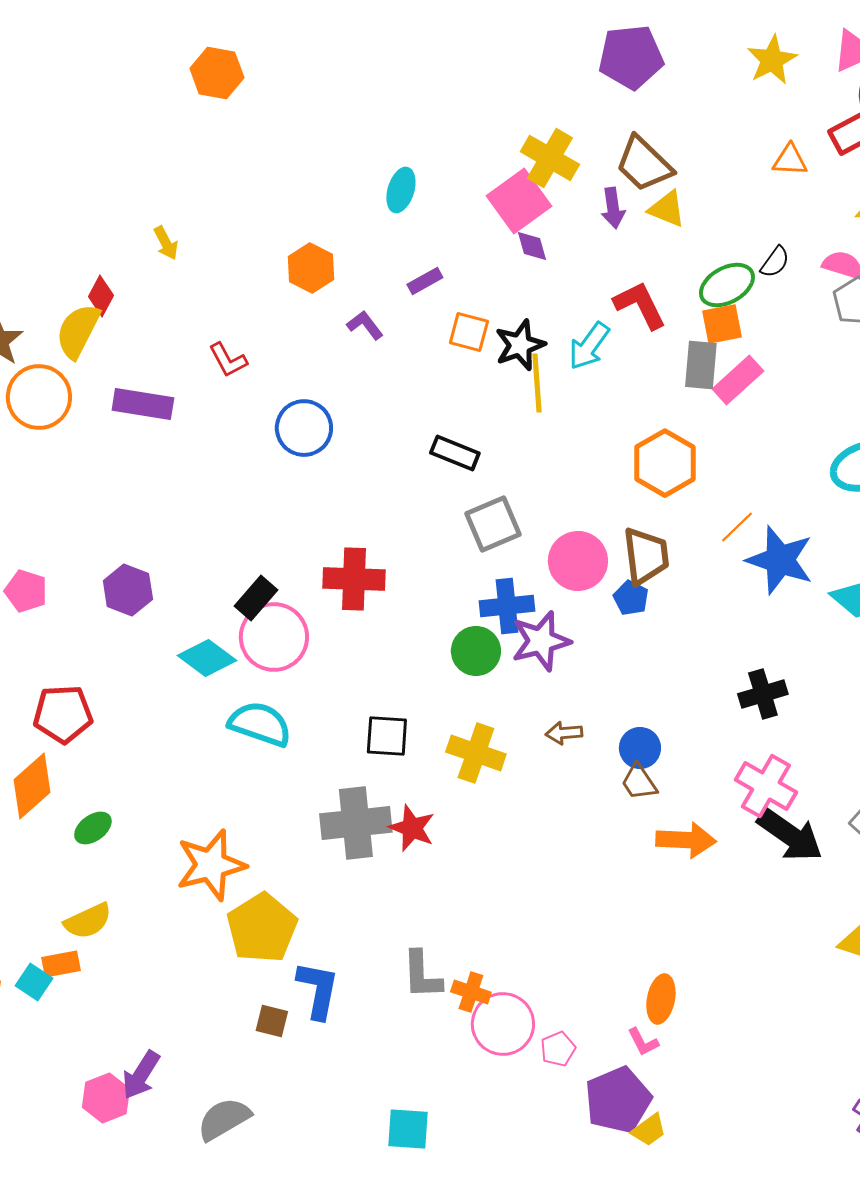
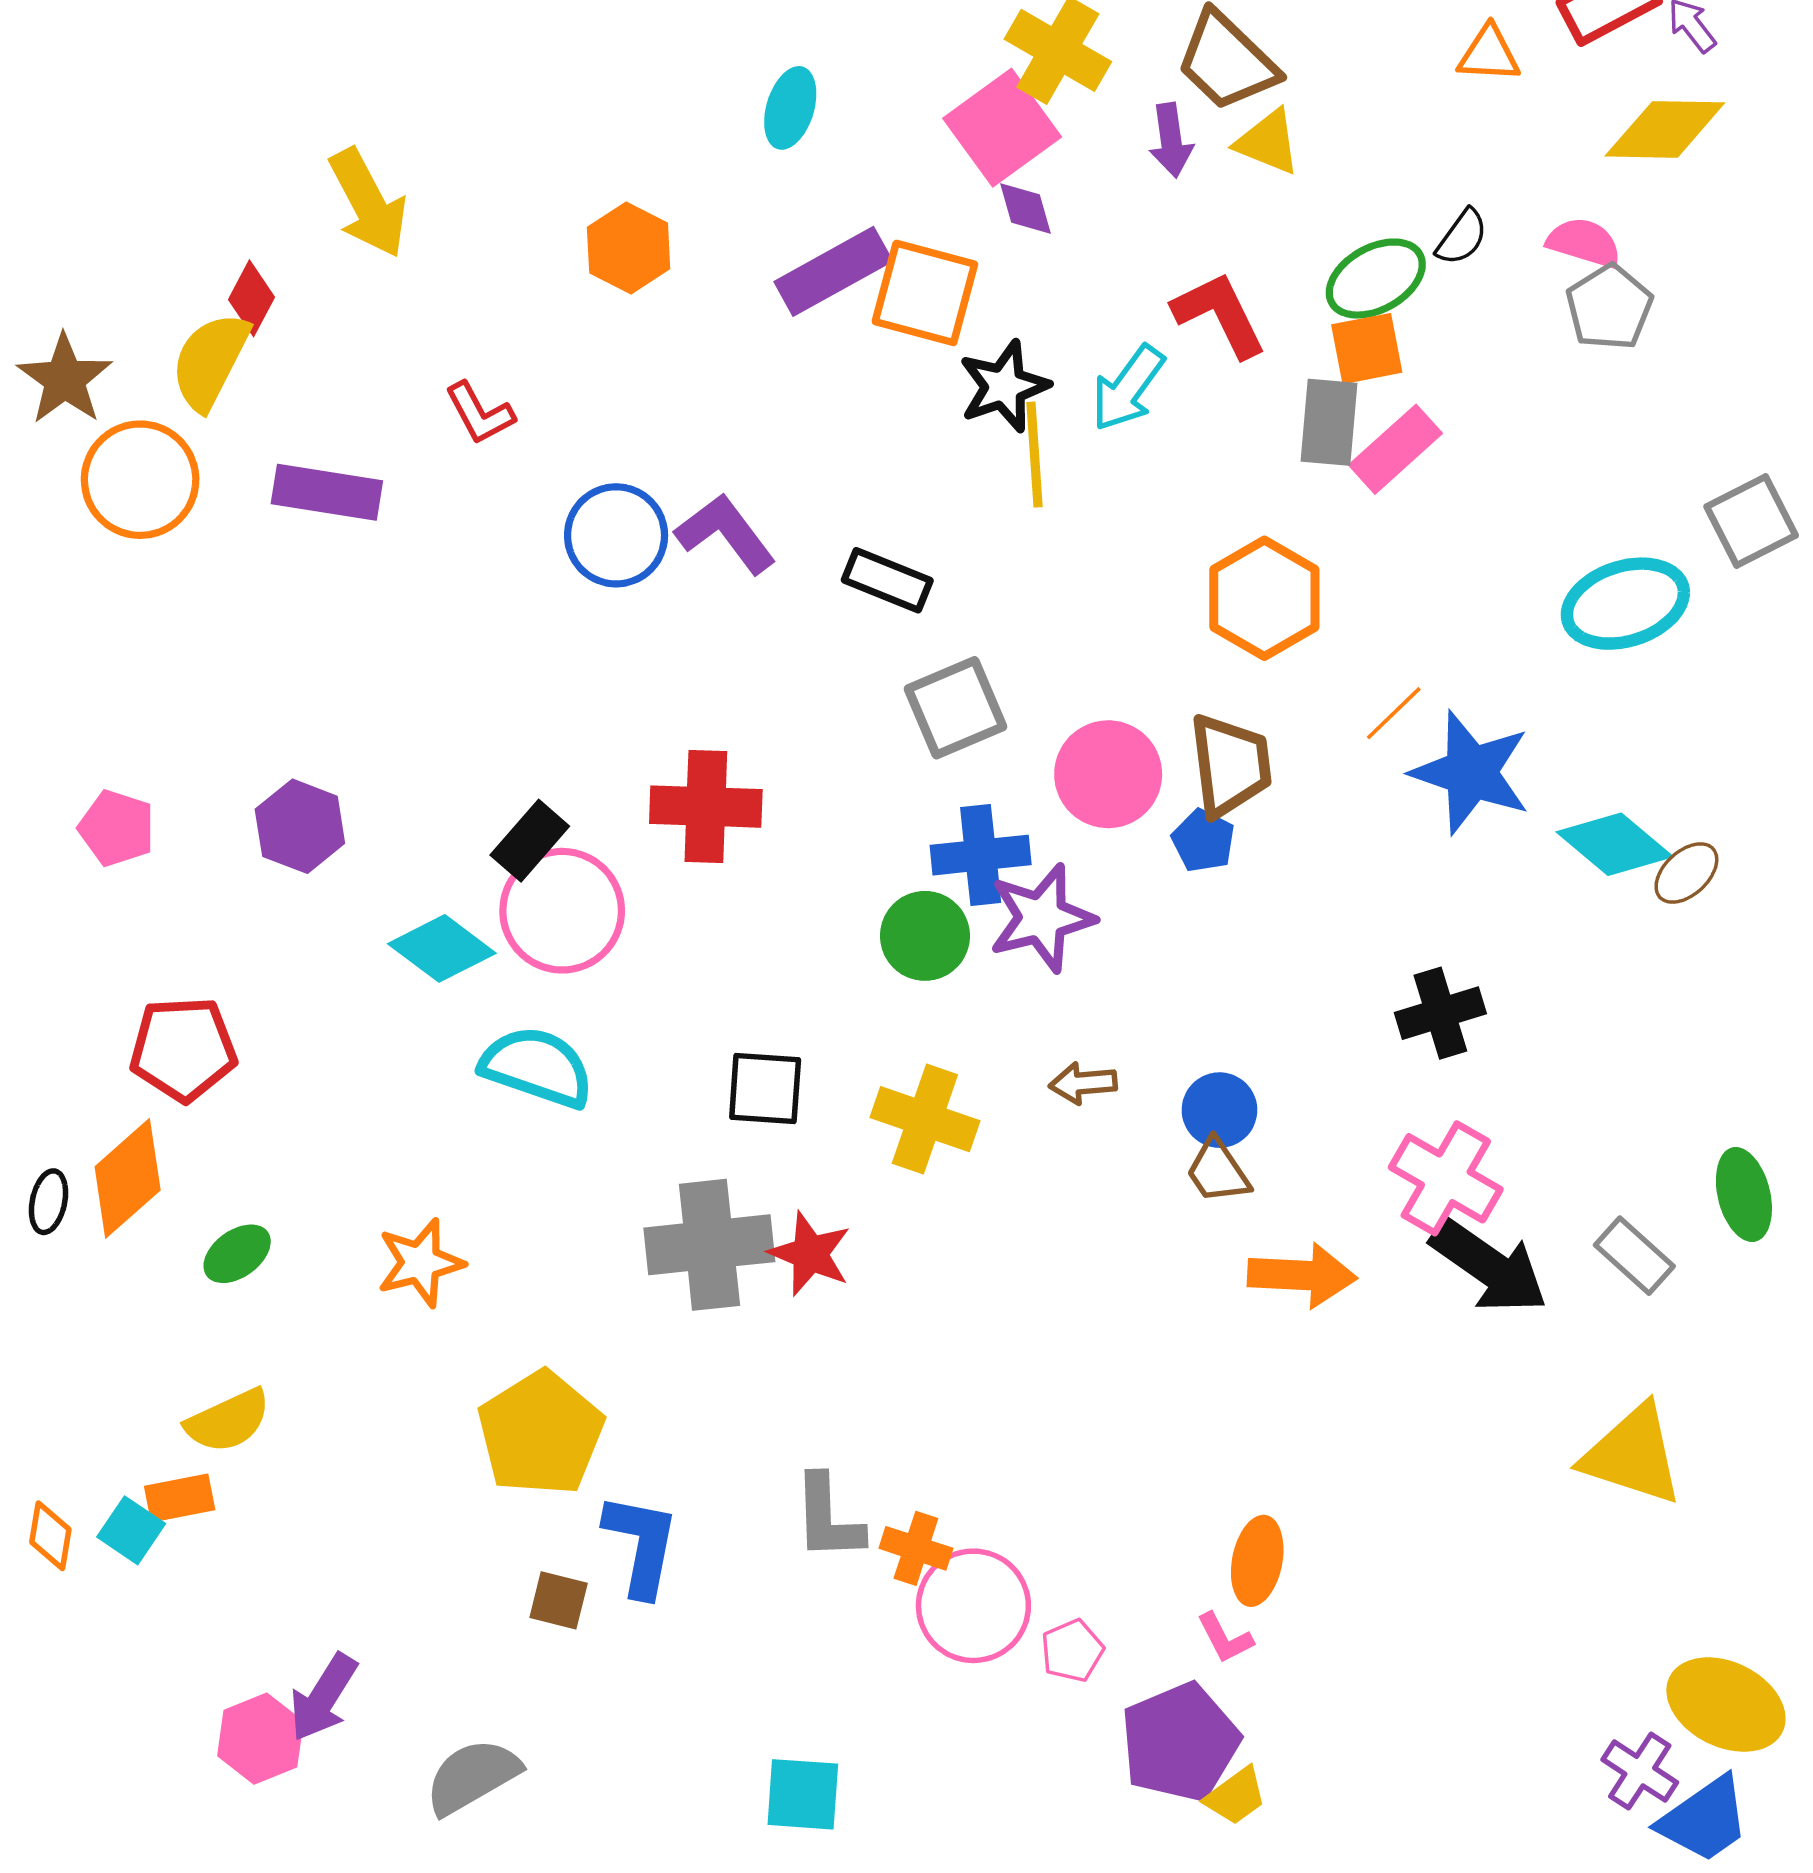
yellow arrow: (166, 243) -> (368, 203), size x1.8
purple rectangle: (425, 281) -> (833, 271), size x1.8
purple L-shape: (365, 325) -> (726, 534), moved, size x1.5
orange square: (469, 332) -> (925, 293), moved, size x1.5
orange star: (211, 865) -> (420, 1263), moved, size x0.7

